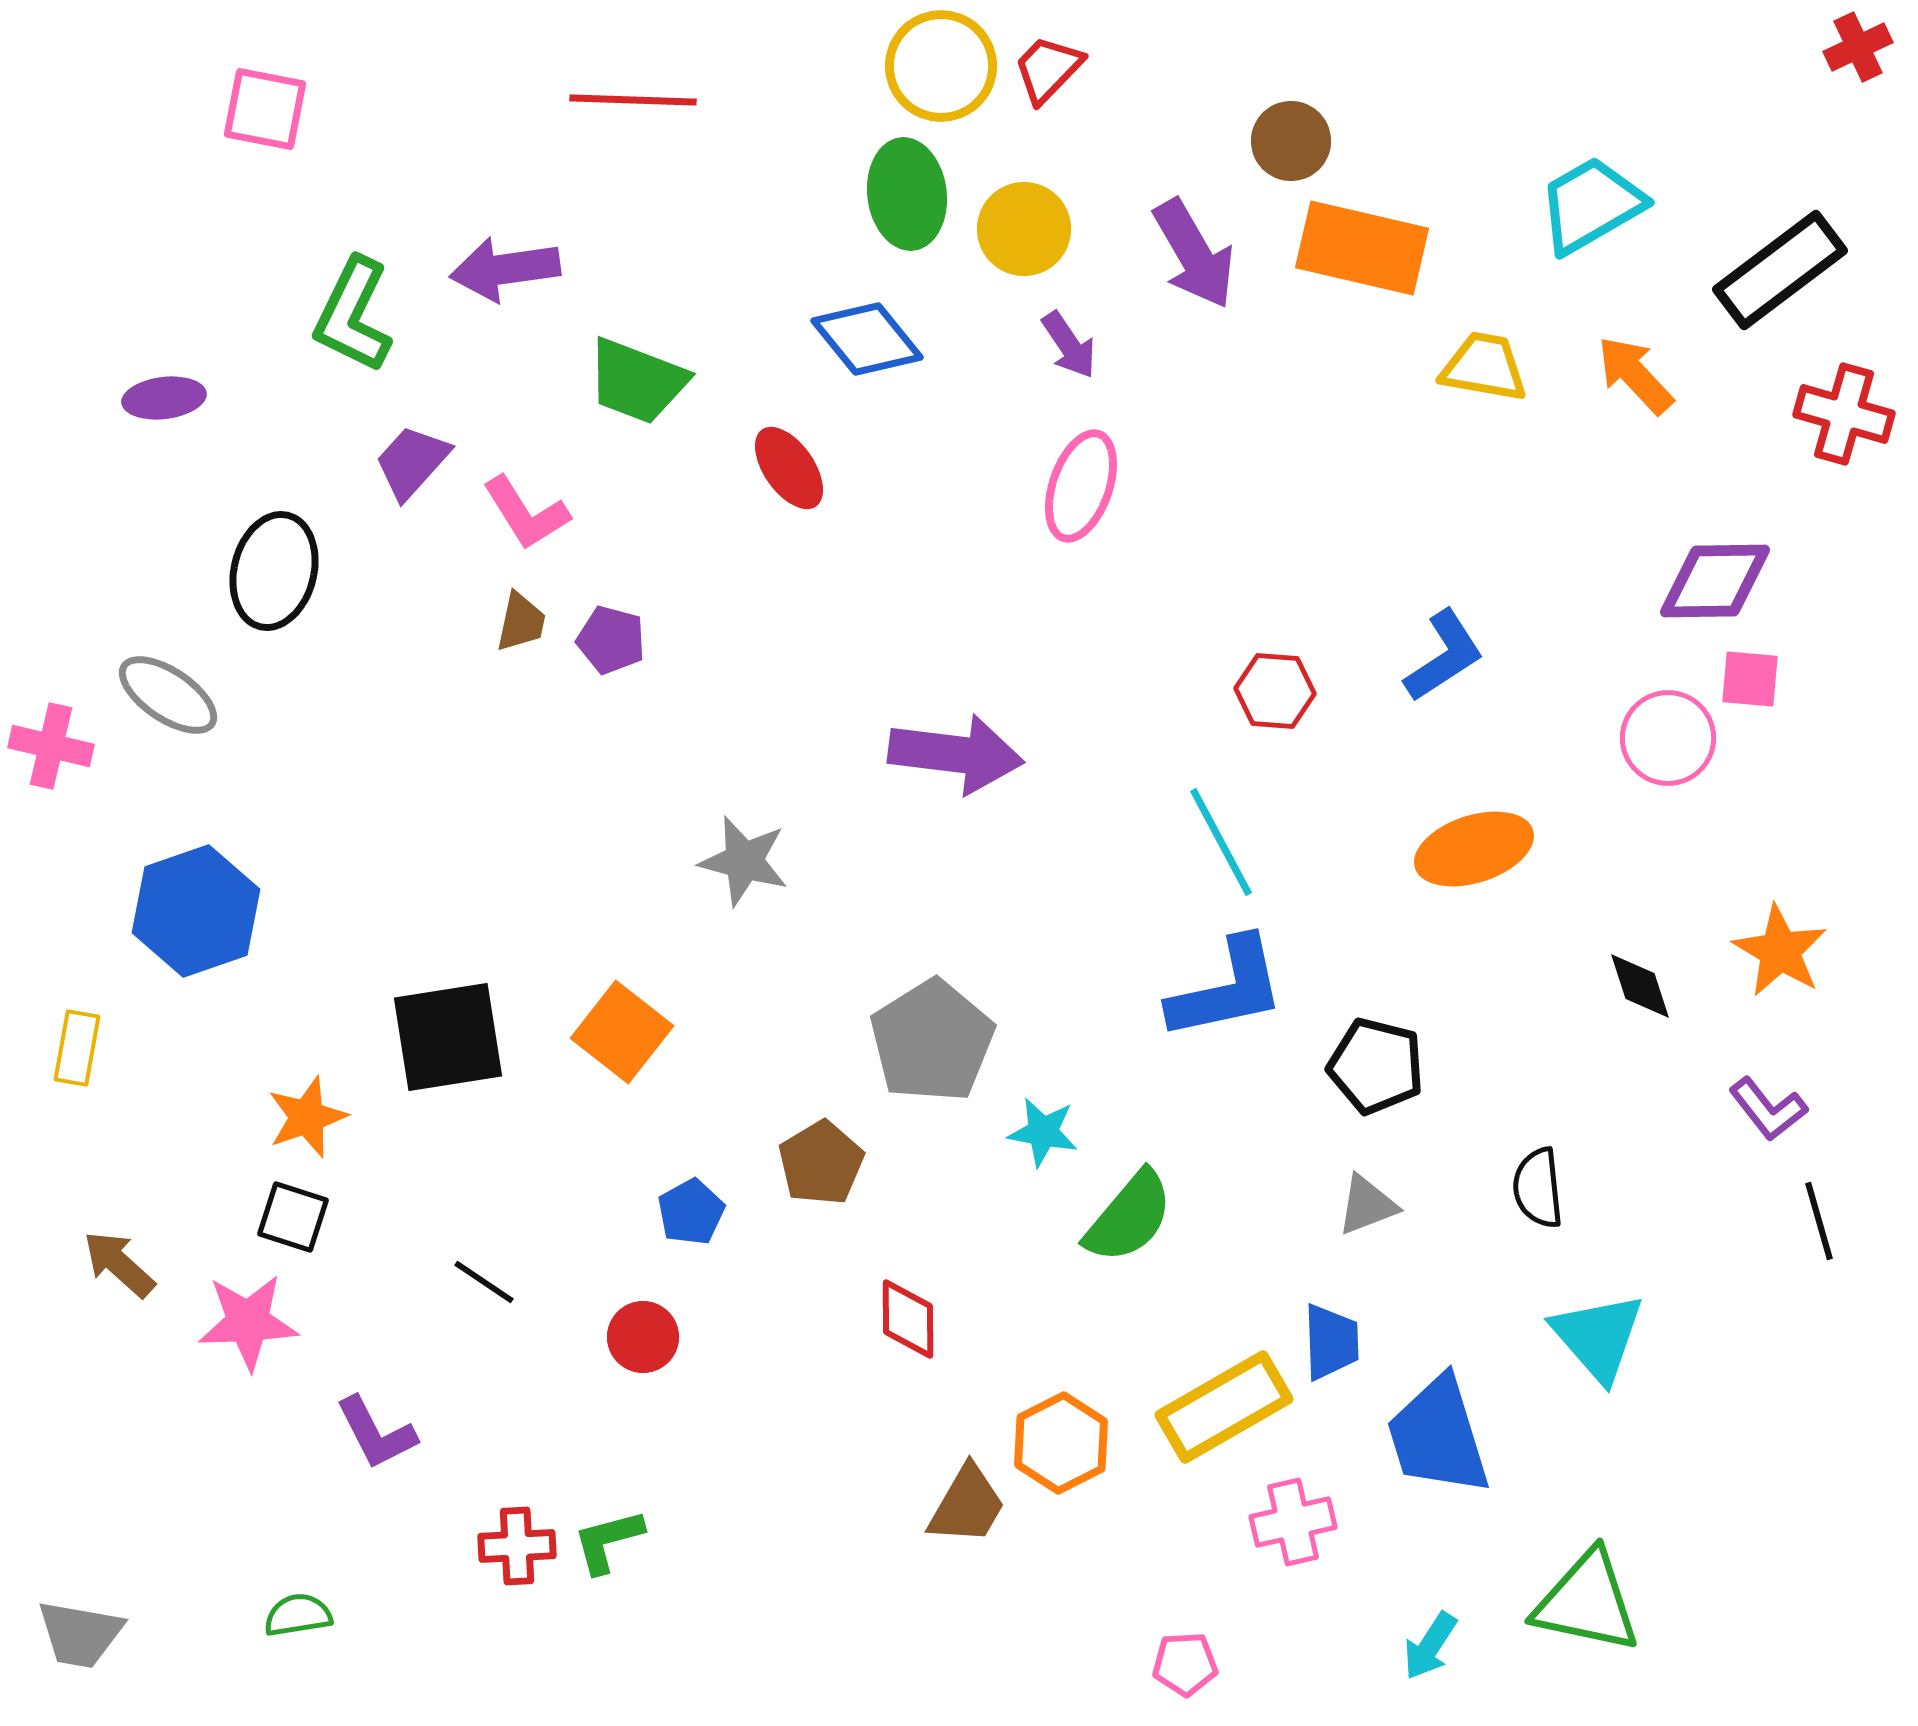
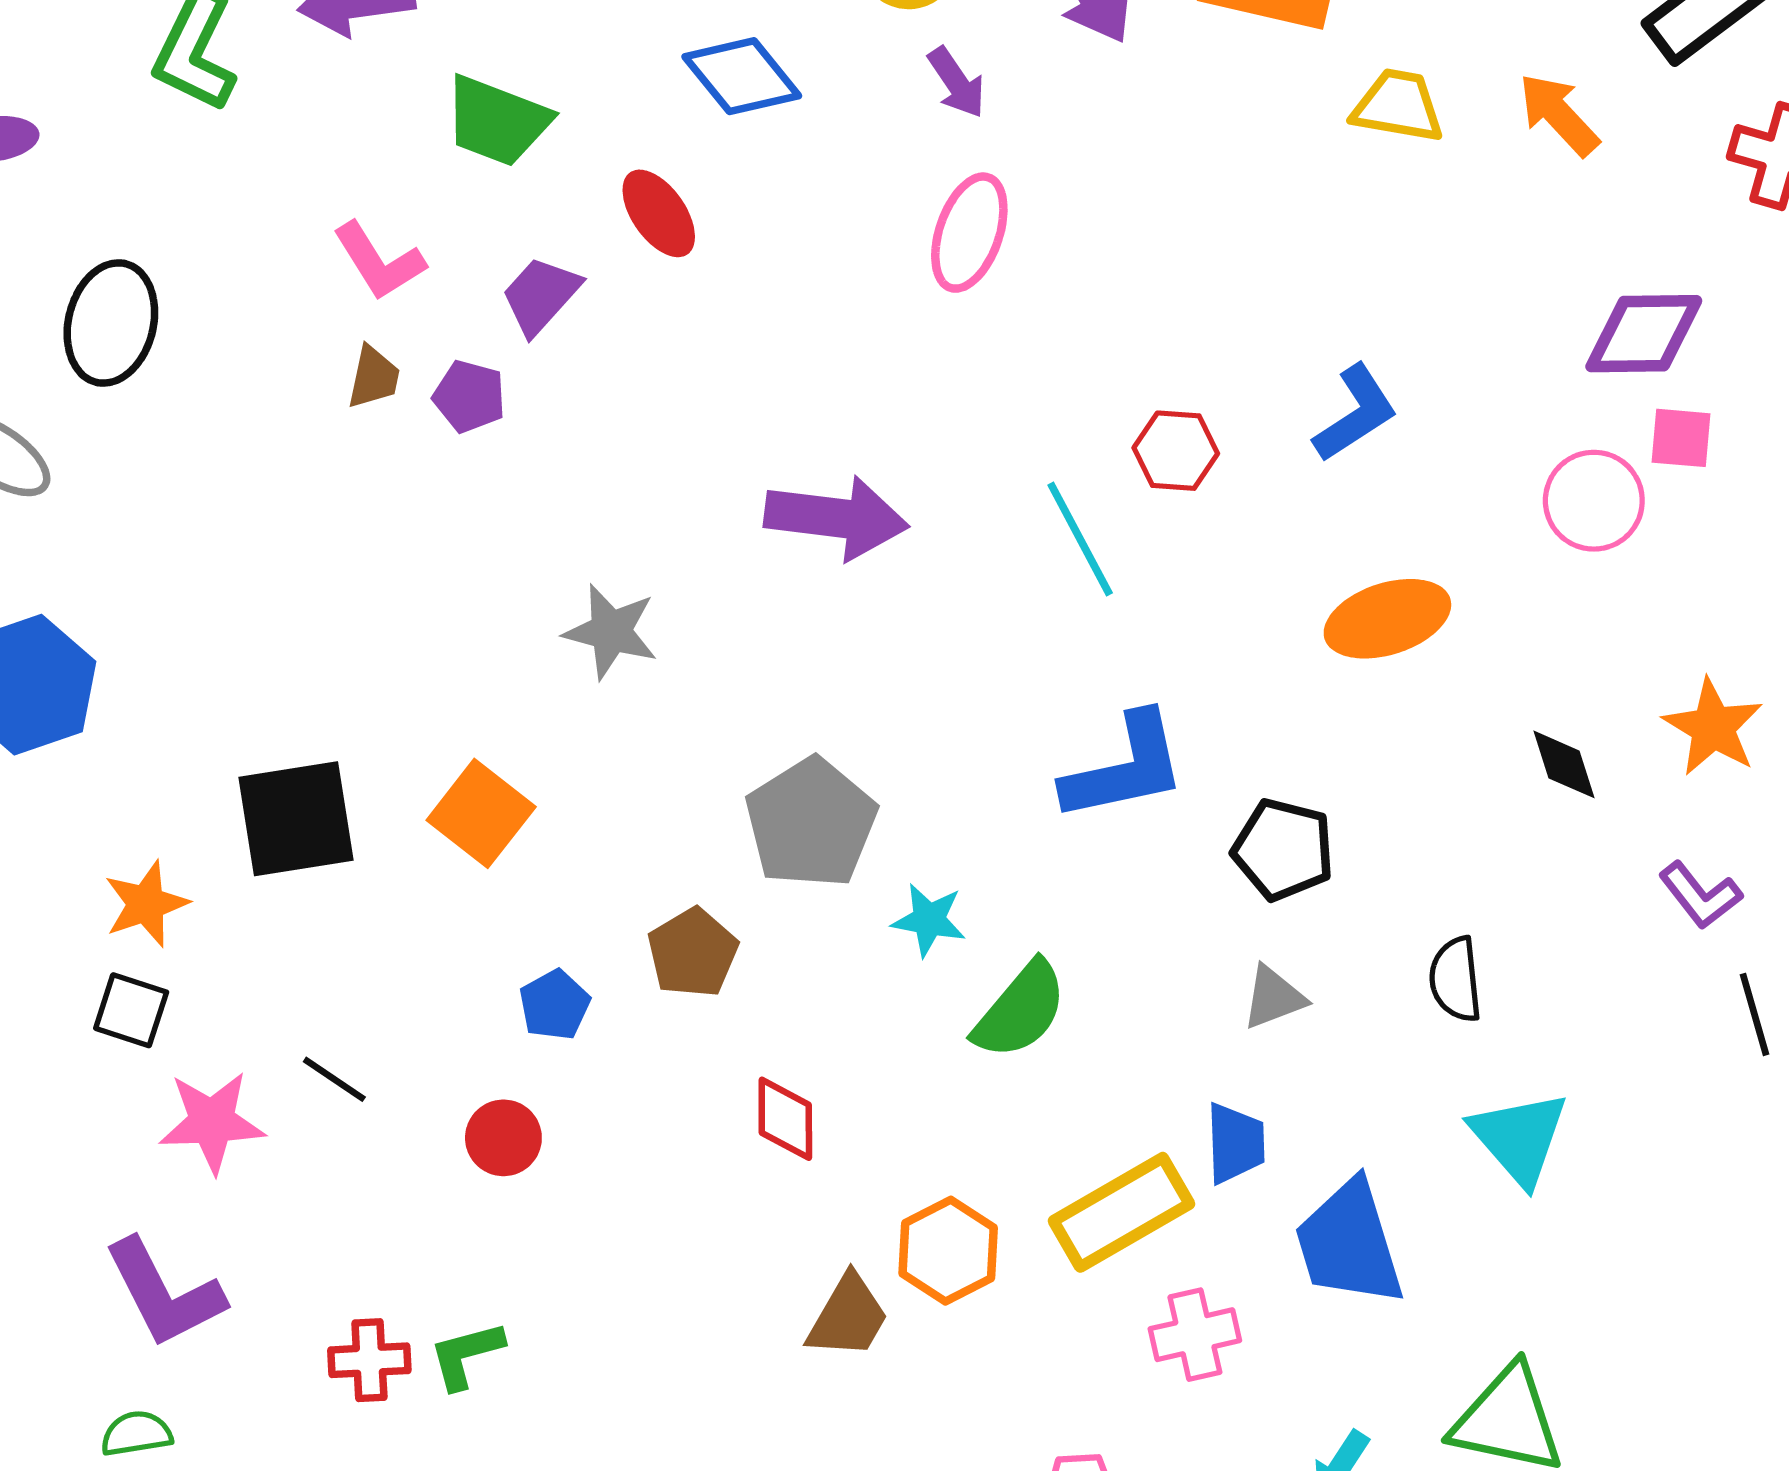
purple trapezoid: (412, 462) -> (541, 295), moved
cyan line: (1221, 842) -> (1080, 539), moved
pink star: (248, 1322) -> (212, 1122), moved
purple L-shape: (376, 1433) -> (164, 1293), moved, size x1.4

